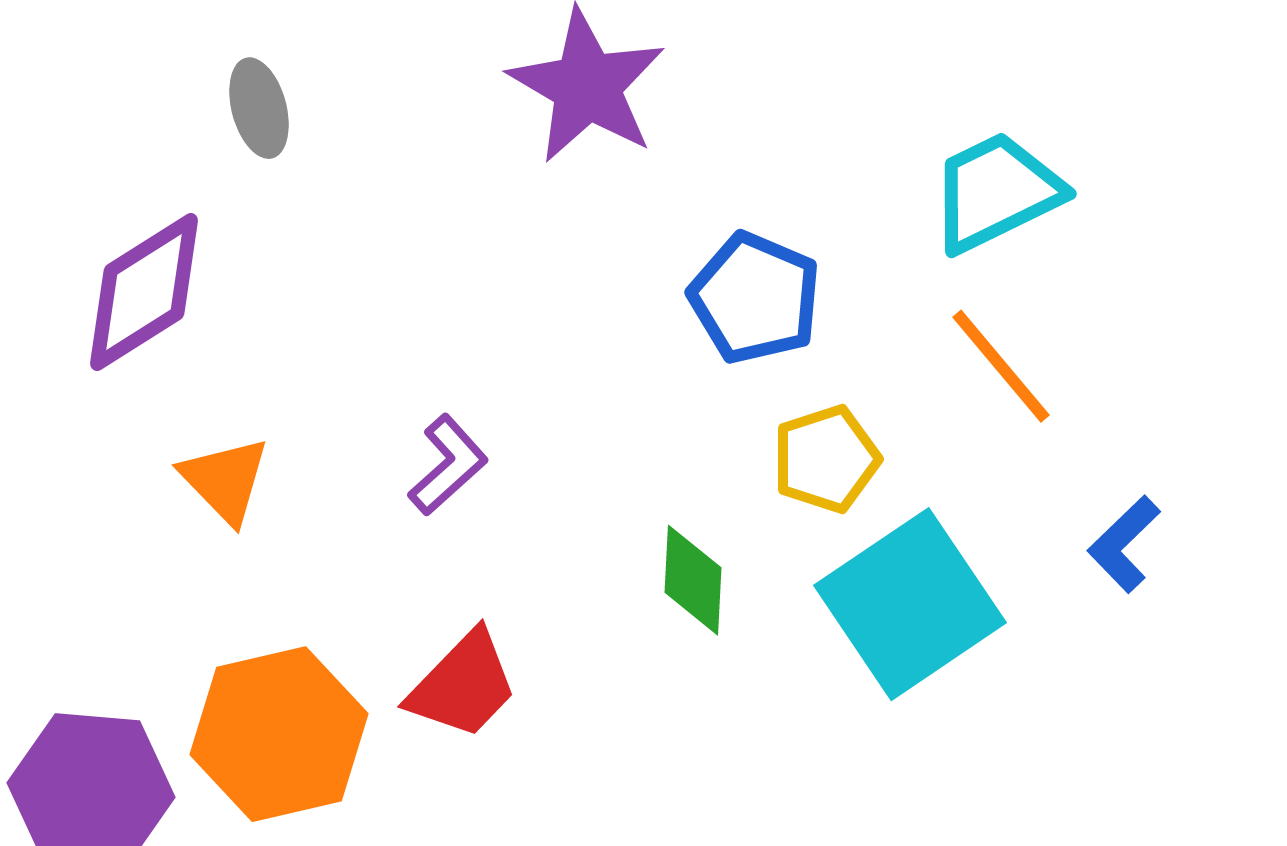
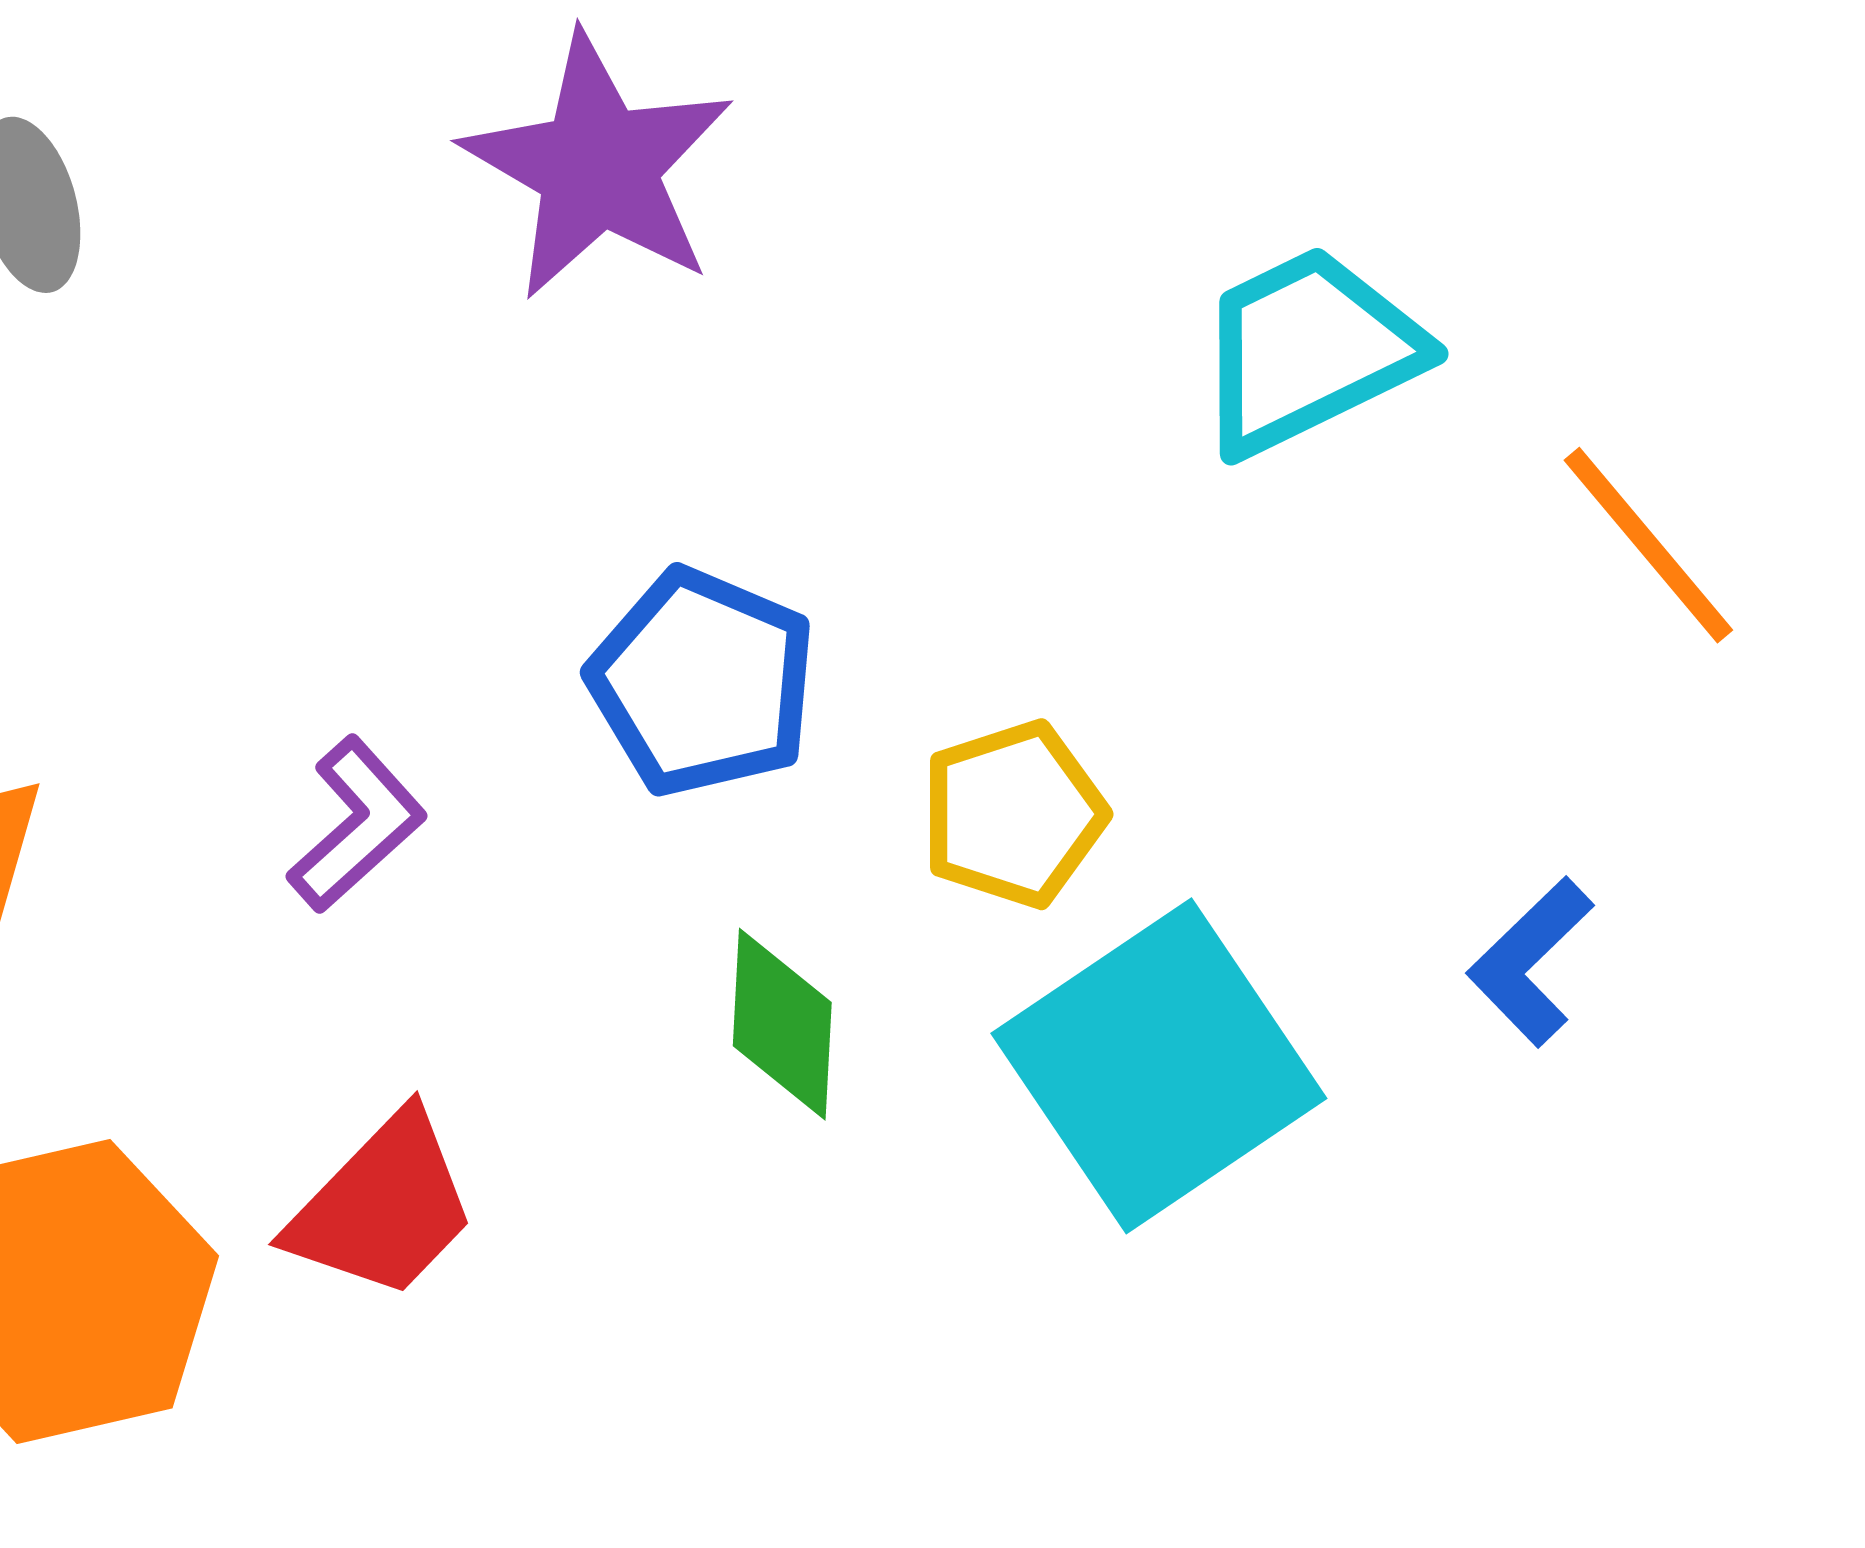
blue pentagon: (755, 298) -> (702, 682), moved
orange line: (1001, 366) -> (1648, 545), moved

